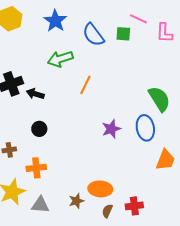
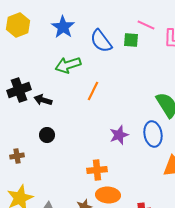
orange cross: (36, 168) -> (97, 170), moved

